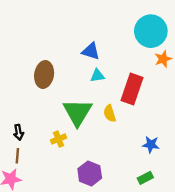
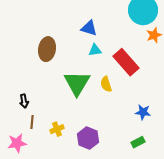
red rectangle: (132, 89) -> (126, 62), turned -60
yellow cross: (59, 139) -> (57, 129), moved
brown line: (17, 156) -> (32, 122), moved

